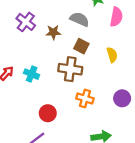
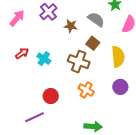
yellow semicircle: (112, 55) -> (118, 57), size x1.5
purple circle: (122, 98) -> (120, 87), moved

